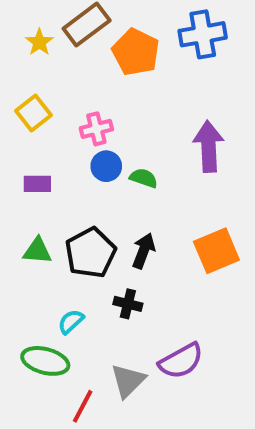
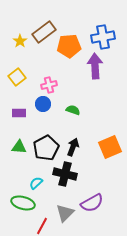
orange pentagon: (136, 52) -> (69, 46), turned -30
purple arrow: (209, 146) -> (95, 66), moved
blue circle: (106, 166) -> (43, 104), moved
black cross: (128, 304) -> (65, 174), size x1.6

